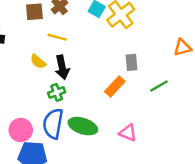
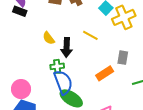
yellow line: (57, 37) -> (90, 35), moved
blue semicircle: (53, 124) -> (63, 82), moved, turned 135

